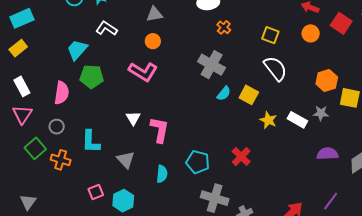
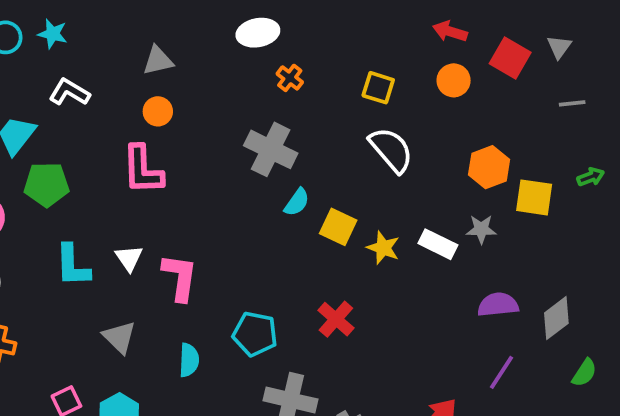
pink L-shape: (143, 72) -> (143, 170), turned 60
yellow square: (249, 95) -> (338, 227), moved
cyan L-shape: (91, 142) -> (73, 265), moved
purple line: (331, 201) -> (502, 372), moved

